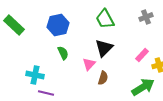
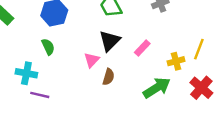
green semicircle: (63, 53) -> (48, 47), moved
pink rectangle: (142, 55) -> (142, 48), moved

